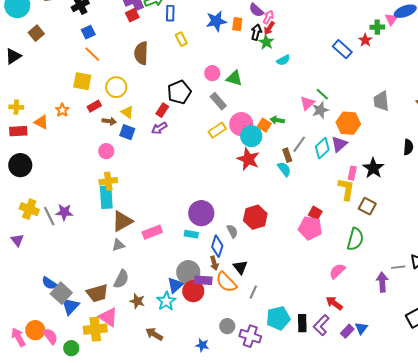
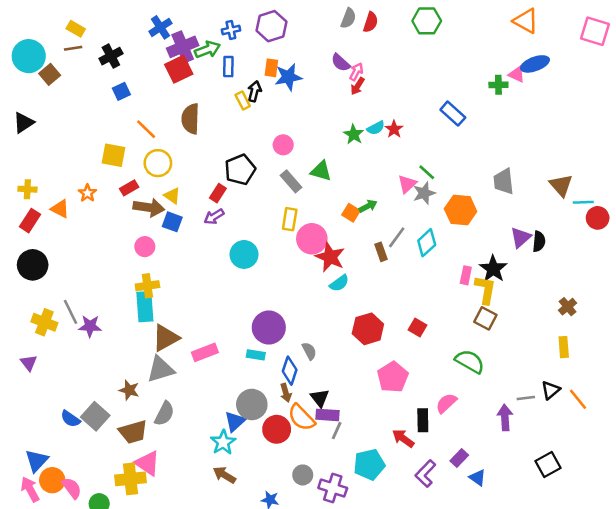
red square: (132, 15) -> (179, 69), size x1.5
pink triangle: (391, 19) -> (517, 74), turned -40
orange rectangle: (237, 24) -> (271, 68), moved
black arrow: (256, 32) -> (254, 91), moved
brown square: (36, 33) -> (50, 74), moved
red star: (365, 40) -> (394, 129), moved
green star: (266, 42) -> (354, 134), moved
orange line: (92, 54) -> (146, 129), moved
green triangle: (234, 78) -> (321, 171), moved
green arrow: (277, 120) -> (368, 206), turned 144
brown arrow: (109, 121) -> (149, 207), size x1.6
pink circle: (241, 124) -> (312, 239), moved
yellow rectangle: (217, 130) -> (290, 219), turned -48
red rectangle: (18, 131) -> (30, 221), turned -54
cyan circle: (251, 136) -> (244, 254), moved
purple triangle: (339, 144) -> (521, 237), moved
cyan semicircle: (284, 169) -> (339, 283), moved, turned 91
yellow L-shape: (346, 189) -> (485, 290), moved
gray line: (49, 216) -> (70, 312), moved
red hexagon: (255, 217) -> (368, 329), moved
pink pentagon: (310, 228) -> (393, 377), moved, turned 30
green semicircle: (355, 239) -> (470, 361), turned -75
gray triangle: (118, 245) -> (160, 369), size x1.6
purple rectangle: (203, 280) -> (328, 415), moved
red circle: (193, 291) -> (277, 429), moved
gray square: (61, 293) -> (95, 416), moved
brown star: (137, 301) -> (129, 390), moved
red arrow: (334, 303) -> (403, 438), moved
blue triangle: (70, 306) -> (37, 461), moved
black rectangle: (302, 323) -> (423, 420), moved
blue triangle: (361, 328) -> (478, 478), turned -32
purple rectangle: (347, 331) -> (459, 458), moved
brown arrow: (154, 334) -> (224, 475), moved

